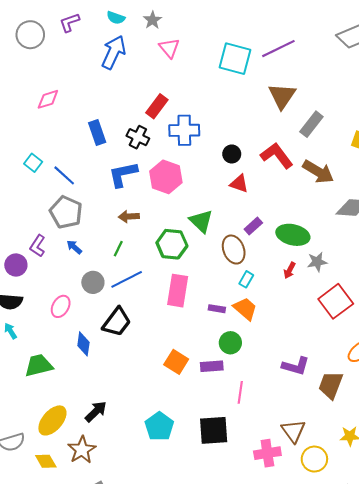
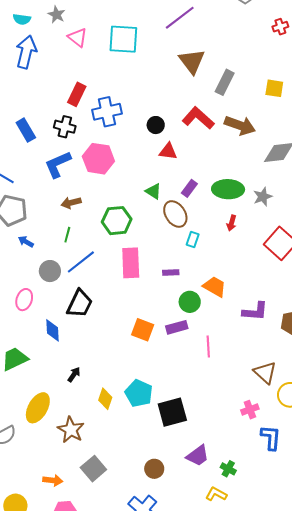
cyan square: (235, 59) -> (123, 39), moved
green triangle: (201, 221) -> (153, 191), moved, size x0.7
gray star: (317, 262) -> (263, 197), moved
orange trapezoid: (245, 309) -> (215, 287), moved
black arrow: (96, 412) -> (74, 374), moved, size x0.7
black square: (214, 430) -> (172, 412), moved
pink cross: (267, 453) -> (250, 410), moved, size x0.7
yellow diamond: (46, 461) -> (105, 399), moved, turned 60

